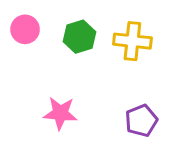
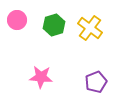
yellow cross: (132, 41) -> (90, 28), turned 30

